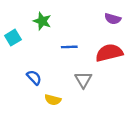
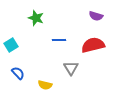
cyan square: (13, 38) -> (11, 45), moved
blue semicircle: (34, 77) -> (18, 73), moved

